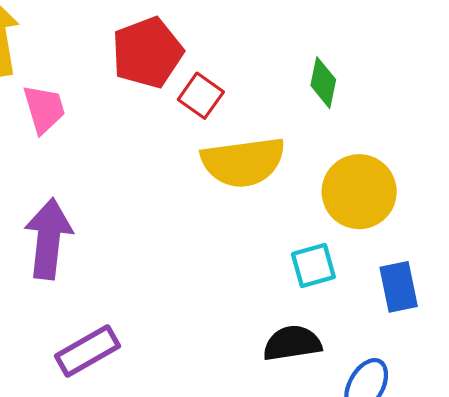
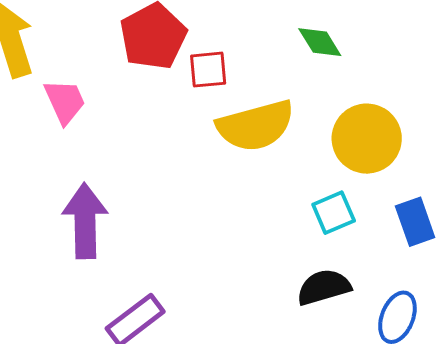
green diamond: (323, 83) -> (320, 42), turned -36
red square: (201, 96) -> (208, 70), turned -33

